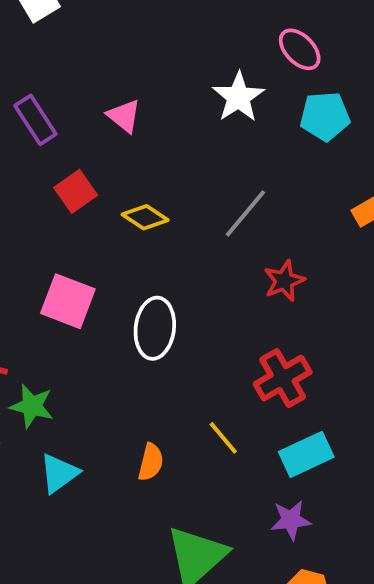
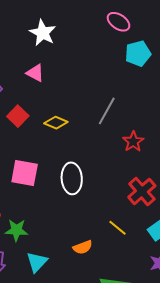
white star: (239, 97) -> (43, 33), moved
orange semicircle: (151, 462) -> (83, 247), turned 66

